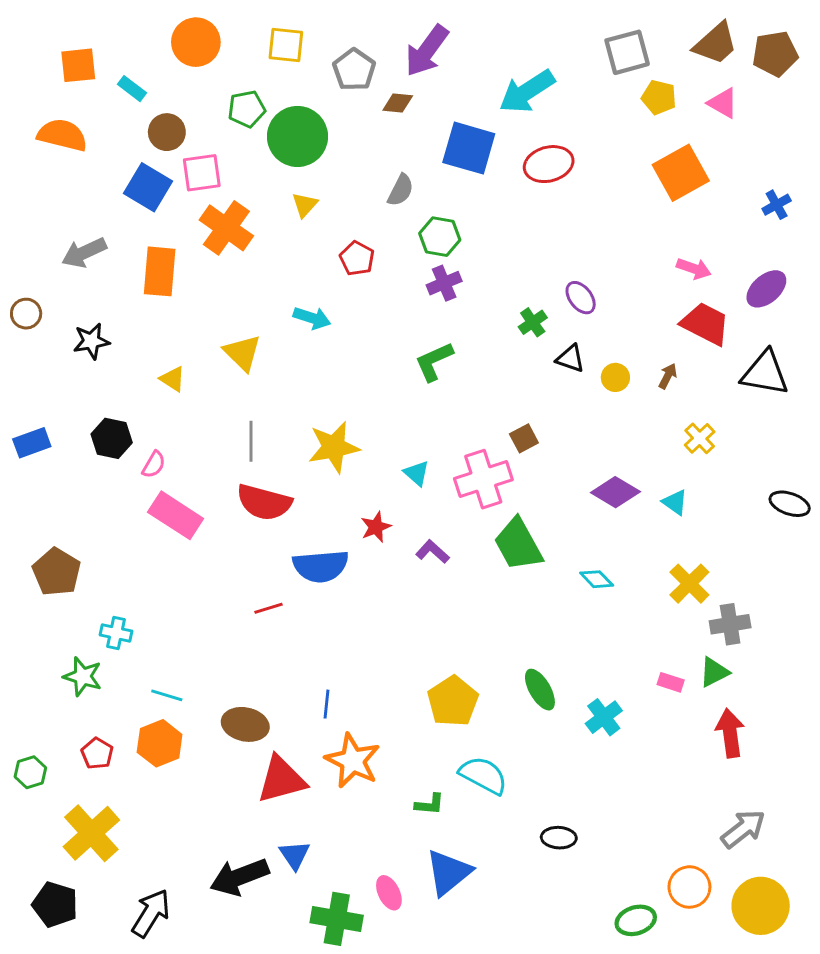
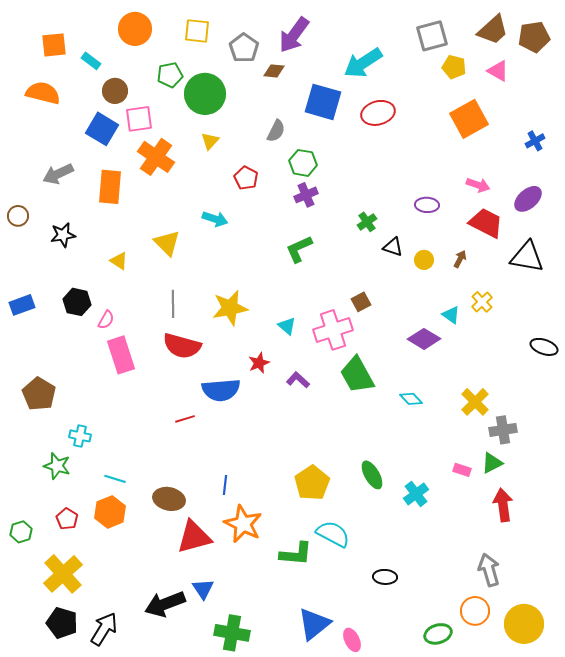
purple ellipse: (581, 298) -> (427, 205), moved, turned -50
cyan triangle: (675, 502) -> (451, 315), moved
pink rectangle: (176, 515) -> (121, 355), turned 39
green L-shape: (430, 804) -> (296, 554), size x1.6
gray arrow: (743, 829) -> (489, 570), moved, turned -68
blue triangle: (448, 872) -> (314, 624), moved
pink ellipse: (389, 893) -> (352, 640), moved
black pentagon: (55, 904) -> (62, 623), moved

